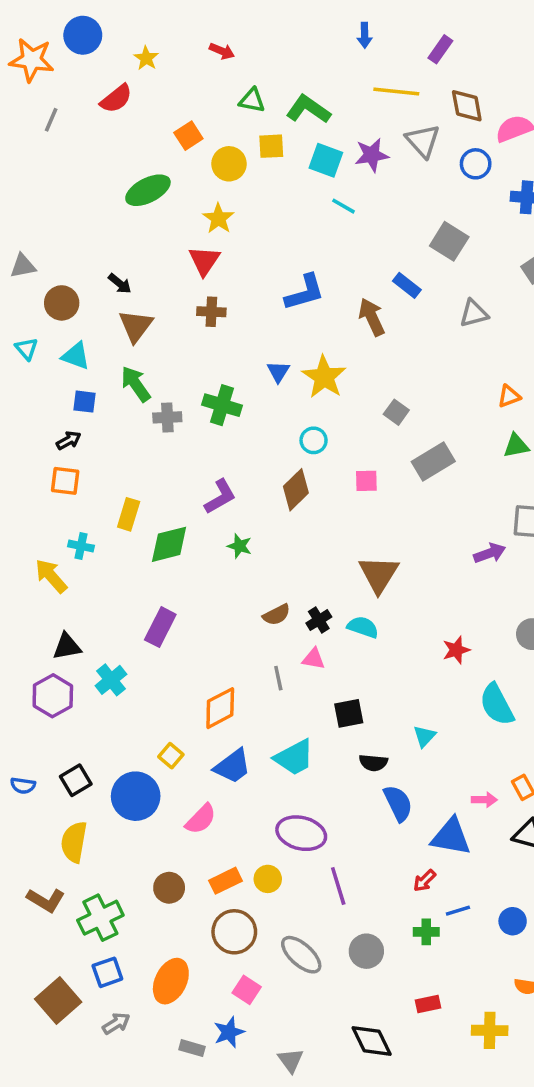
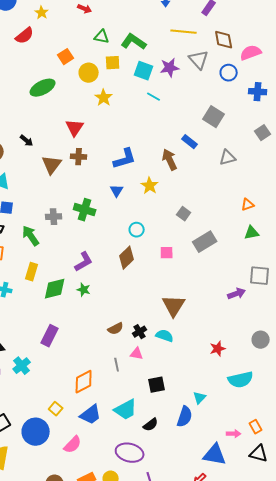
yellow star: (218, 218) -> (104, 98), moved
blue L-shape: (305, 292) -> (125, 159), moved
brown triangle: (136, 326) -> (52, 165), moved
yellow star: (324, 377) -> (150, 186), moved, size x0.7
green arrow: (136, 384) -> (31, 236), moved
green star: (240, 546) -> (84, 290), moved
cyan semicircle: (497, 705) -> (241, 380), turned -75
black semicircle: (373, 763) -> (151, 425), moved, turned -42
blue semicircle: (398, 803) -> (185, 417), moved, turned 45

